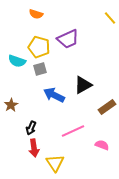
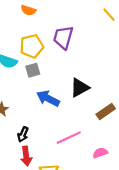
purple trapezoid: (68, 39) -> (63, 37), turned 130
yellow pentagon: (39, 47) -> (32, 46), turned -30
pink semicircle: (102, 145) -> (100, 153), turned -40

